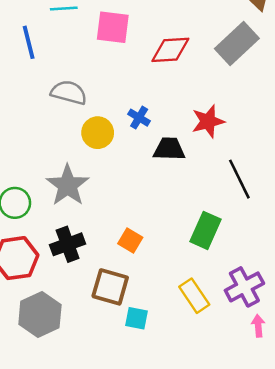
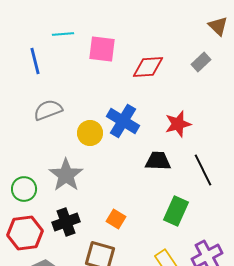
gray rectangle: (237, 44) -> (201, 62), size x0.6
gray semicircle: (69, 93) -> (48, 110), moved, turned -36
blue cross: (139, 118) -> (123, 121), size x1.8
black trapezoid: (169, 149) -> (158, 161), moved

